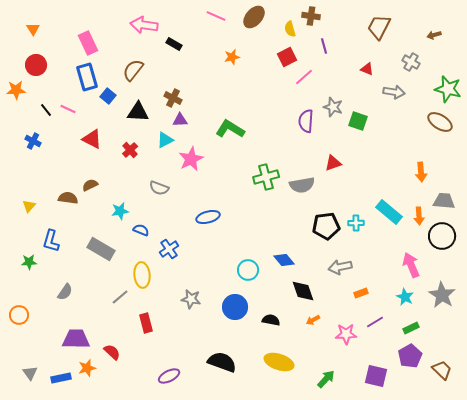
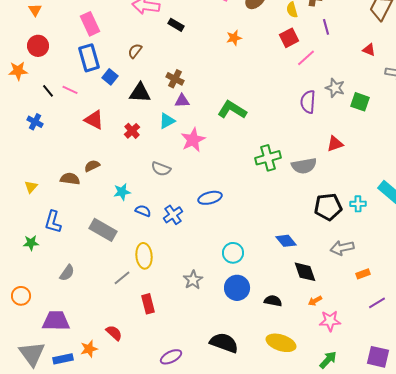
brown semicircle: (133, 70) -> (135, 51), size x0.7
blue cross: (169, 249) -> (173, 215), moved
cyan circle: (248, 270) -> (233, 253), moved
gray star: (191, 299) -> (193, 280), turned 30
pink star: (346, 334) -> (330, 321), moved
purple trapezoid: (76, 339) -> (56, 321), moved
gray triangle: (30, 373) -> (32, 354), size x1.8

